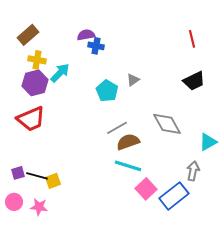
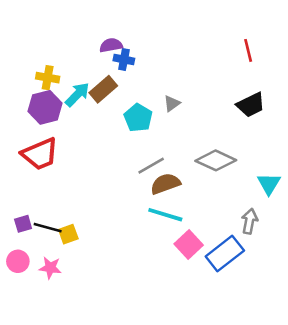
brown rectangle: (28, 35) -> (103, 89), moved
gray diamond: (167, 124) -> (216, 160), turned -36
cyan triangle: (208, 142) -> (269, 184), turned -30

